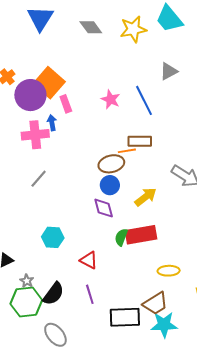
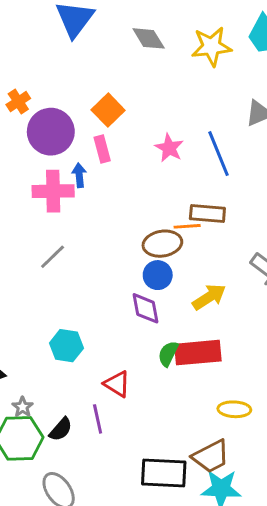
orange square: (49, 83) -> (108, 110), moved, size x0.7
black semicircle: (54, 294) -> (61, 429), size x0.7
purple line: (90, 294) -> (98, 419), moved

